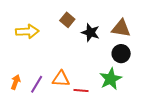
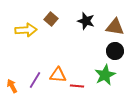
brown square: (67, 20) -> (51, 19), moved
black star: (90, 33) -> (86, 21), moved
orange arrow: (16, 82) -> (12, 86), moved, turned -48

